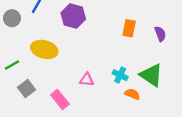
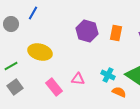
purple hexagon: (73, 16) -> (87, 31), moved
gray square: (26, 88) -> (15, 87), moved
pink rectangle: (60, 100) -> (54, 87), moved

